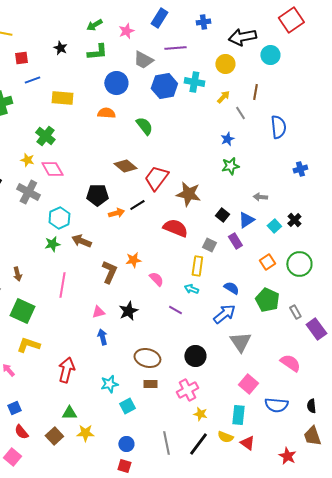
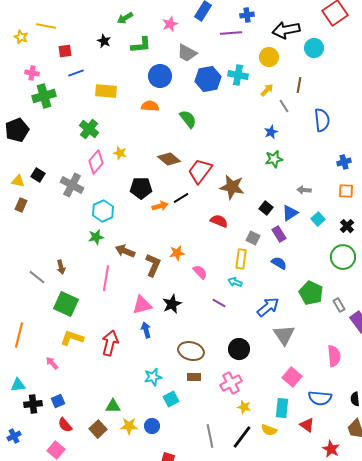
green arrow: (94, 25) -> (125, 18), moved
purple line: (175, 48) -> (231, 33), moved
yellow star: (27, 160) -> (120, 153), moved
pink diamond: (52, 169) -> (96, 162), turned 70
black cross: (294, 220) -> (347, 226), moved
red semicircle: (175, 228) -> (219, 221), size x0.7
brown arrow: (81, 241) -> (125, 251), moved
orange square: (267, 262) -> (346, 191), moved, turned 35
blue semicircle: (231, 288) -> (279, 263), moved
pink triangle: (98, 312) -> (142, 305), size x1.5
pink semicircle: (290, 363) -> (334, 356), turned 50
red arrow: (66, 370) -> (110, 343), moved
red triangle: (247, 443) -> (307, 425), moved
blue circle: (126, 444) -> (152, 426), moved

